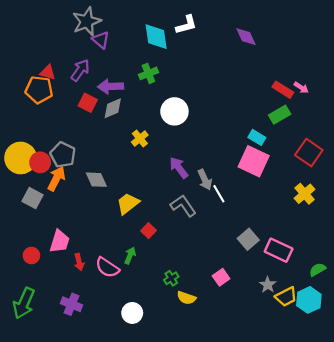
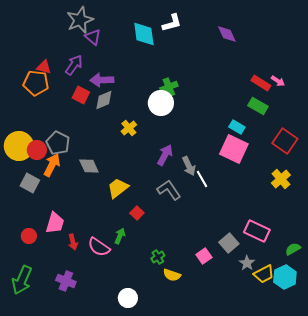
green cross: (148, 73) -> (169, 87), moved
green rectangle: (280, 115) -> (258, 106), turned 60
purple arrow: (179, 168) -> (165, 155), turned 65
gray square: (248, 239) -> (229, 243), moved
white circle: (132, 313) -> (128, 298), moved

